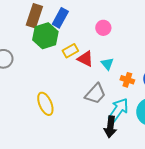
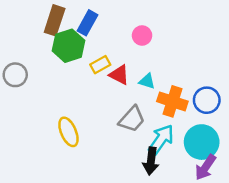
cyan triangle: (107, 64) -> (147, 81), turned -32
orange cross: (127, 80) -> (172, 101), size x1.6

